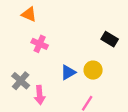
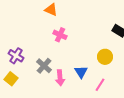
blue triangle: (68, 72) -> (81, 72), moved, turned -32

